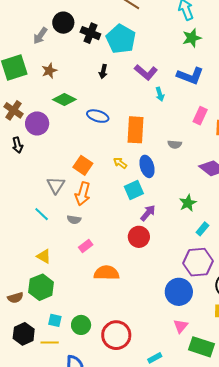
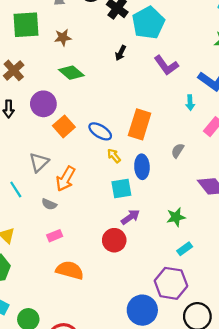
cyan arrow: (160, 94) -> (190, 103), moved
blue ellipse: (98, 116) -> (100, 131), moved
purple circle: (37, 123) -> (43, 104), moved
gray semicircle: (175, 144) -> (178, 151), turned 104
orange square: (83, 165) -> (64, 126), moved

